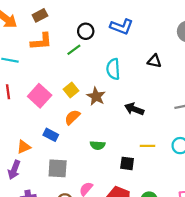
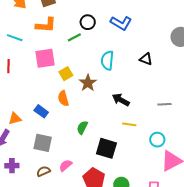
pink square: (40, 96) -> (45, 58), moved, turned 30
orange semicircle: (72, 117) -> (63, 98), turned -70
green semicircle: (98, 145) -> (82, 128), turned 104
yellow line: (148, 146) -> (129, 124), moved
black square: (127, 163) -> (106, 148), size x1.5

